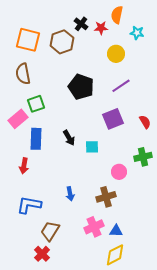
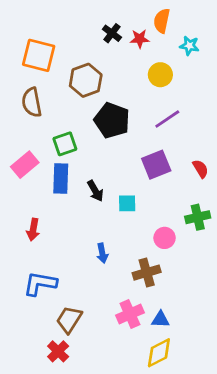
brown hexagon: (62, 42) -> (86, 80), moved
green square: (36, 104) -> (65, 144), moved
blue rectangle: (36, 139) -> (61, 178), moved
blue arrow: (70, 194) -> (102, 253), moved

